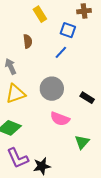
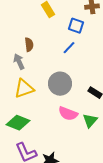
brown semicircle: (28, 41) -> (29, 45), moved
green triangle: (82, 142) -> (90, 121), moved

